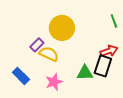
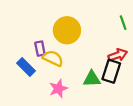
purple rectangle: (37, 45) -> (40, 49), turned -56
blue rectangle: (21, 76) -> (26, 67), moved

